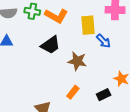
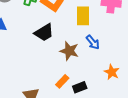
blue arrow: (104, 41) -> (93, 42), moved
black rectangle: (104, 95) -> (80, 87), moved

